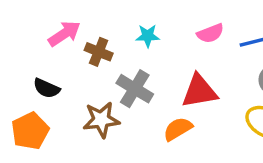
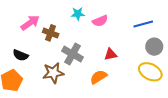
pink semicircle: (210, 33) -> (100, 21), moved
cyan star: (148, 36) -> (78, 14), moved
red triangle: (199, 91) -> (111, 54), size x0.6

